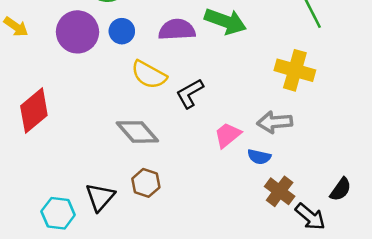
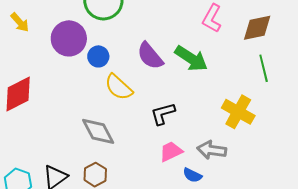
purple semicircle: (177, 30) -> (150, 56), turned -140
blue circle: (122, 31) -> (98, 56), moved
black L-shape: (190, 93) -> (163, 114), moved

